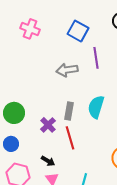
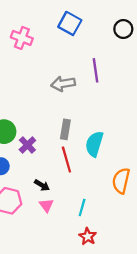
blue square: (78, 31) -> (70, 23), moved
cyan semicircle: (96, 107) -> (94, 144), moved
purple cross: (48, 125) -> (27, 145), moved

